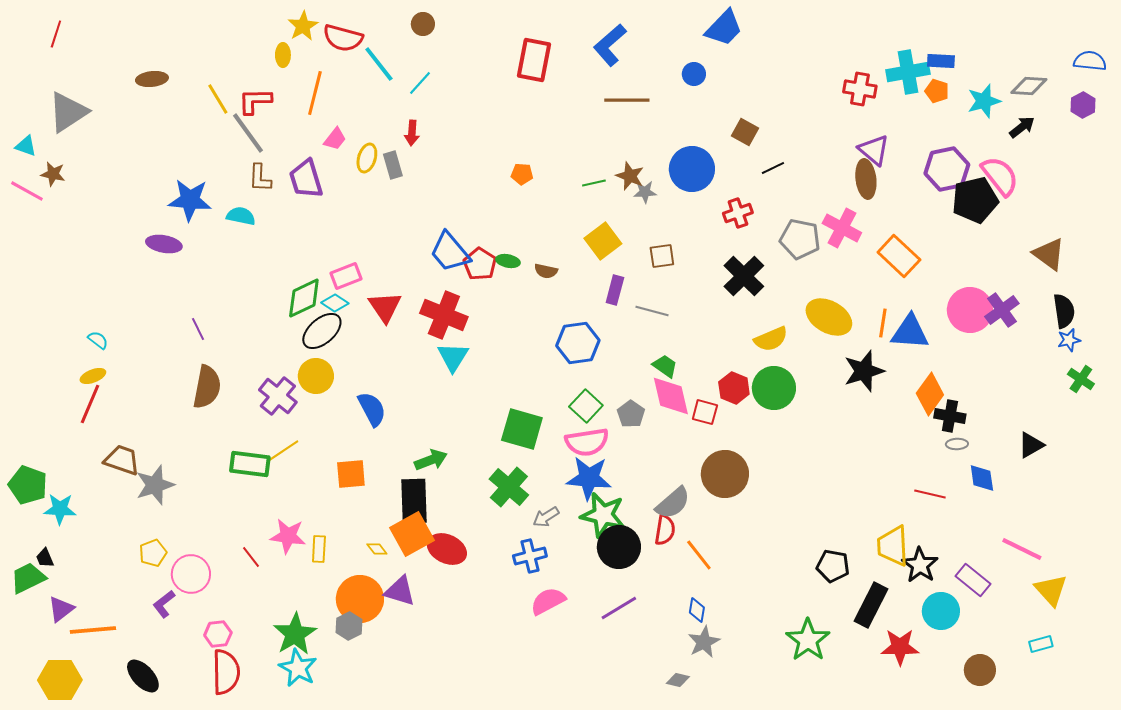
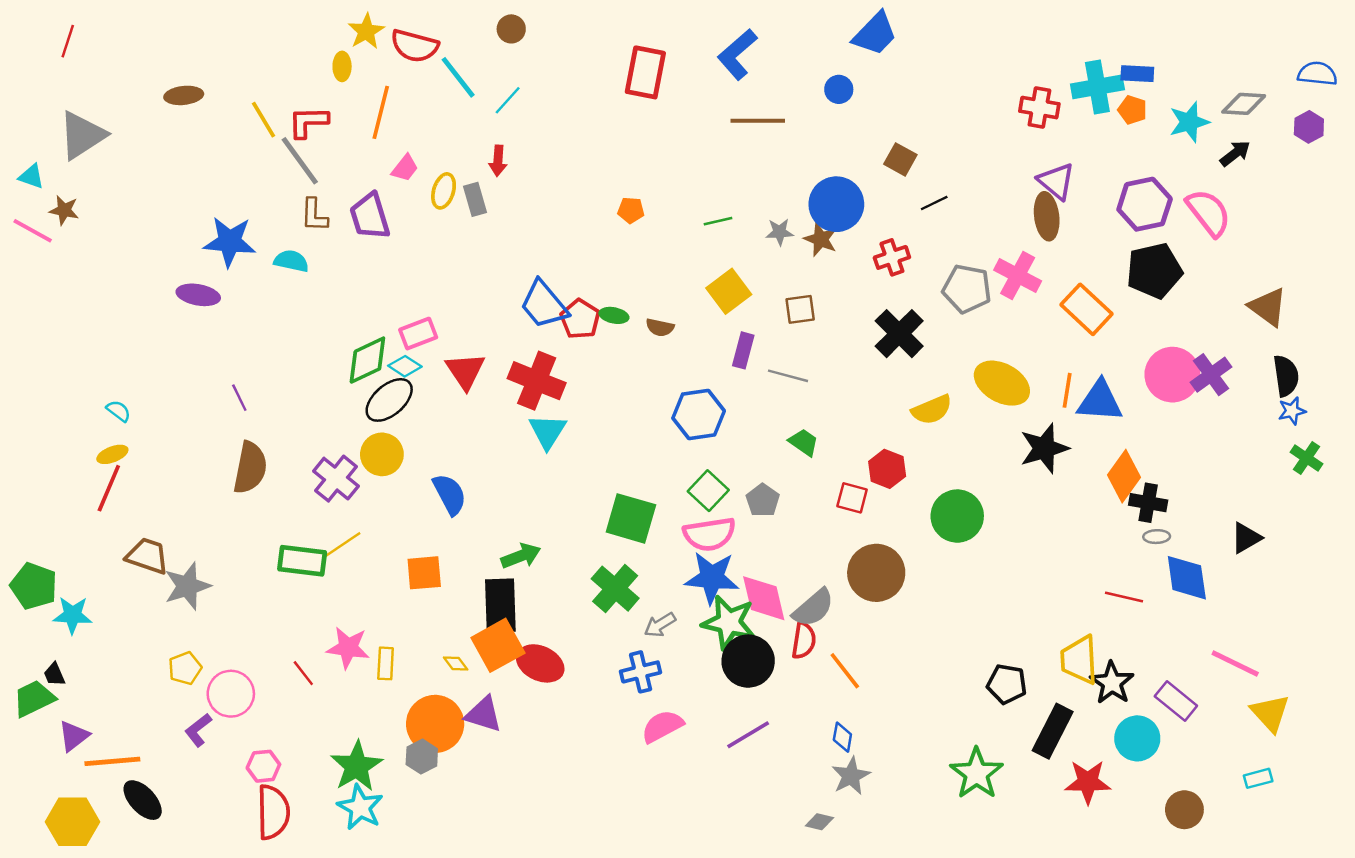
brown star: (630, 176) -> (821, 239), moved
black pentagon: (975, 200) -> (1154, 271), moved
green circle: (774, 388) -> (957, 516), moved
pink diamond: (671, 396) -> (764, 598), moved
blue diamond: (982, 478) -> (1187, 578), size x1.4
black ellipse: (143, 676) -> (143, 800), moved

